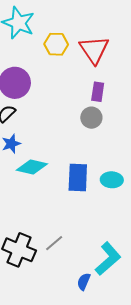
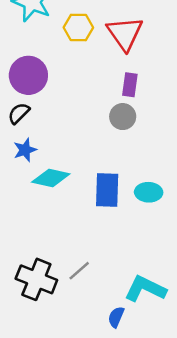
cyan L-shape: (108, 259) -> (145, 289), turned -112

